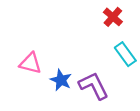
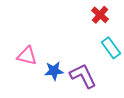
blue star: (61, 80) -> (54, 71), turned -30

